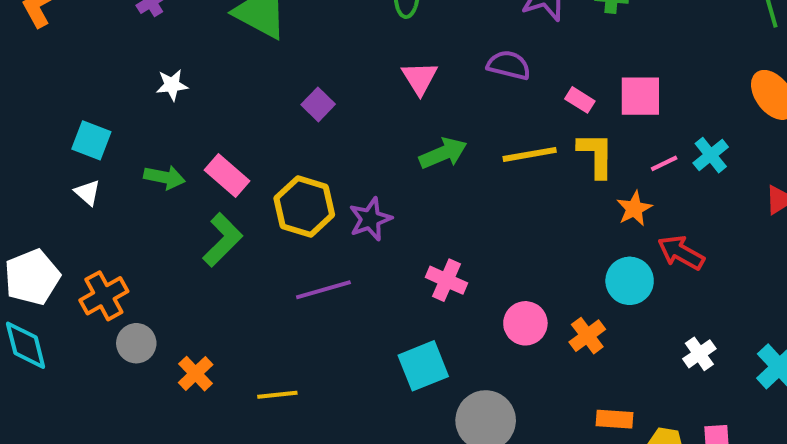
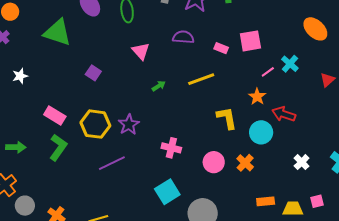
green arrow: (443, 153) -> (159, 86), size x0.6
yellow L-shape: (596, 155) -> (227, 118), moved
green arrow: (165, 177) -> (16, 147), moved

